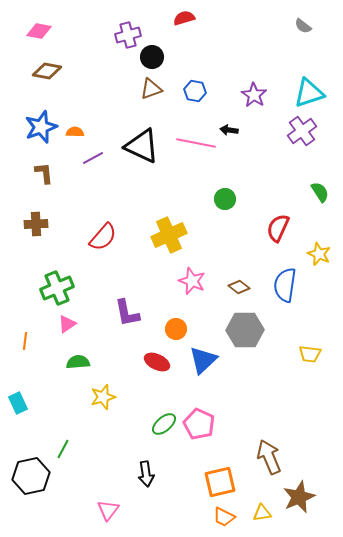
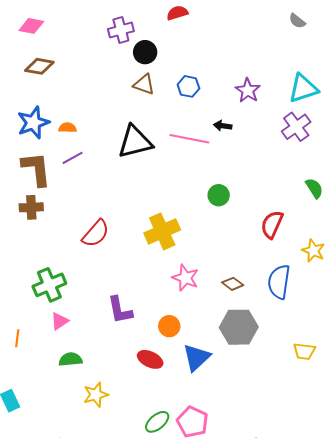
brown triangle: (151, 89) -> (144, 84), turned 40
black triangle: (142, 146) -> (135, 142), turned -39
purple line: (93, 158) -> (73, 158), moved
brown L-shape: (44, 173) -> (36, 169), size x1.6
brown cross: (36, 224) -> (31, 207), moved

